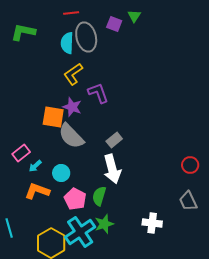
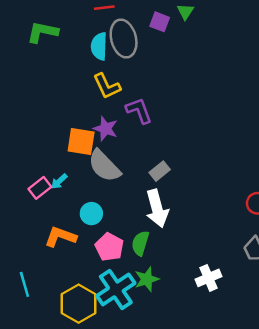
yellow L-shape: (73, 74) -> (107, 86), turned -80
cyan arrow: (35, 166) -> (59, 181), moved
white cross: (152, 223) -> (208, 278), turned -30

